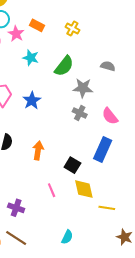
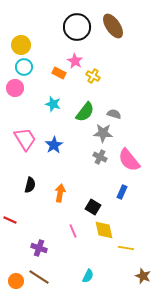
pink star: (16, 34) -> (75, 61), moved
gray semicircle: (108, 66) -> (114, 114), moved
pink semicircle: (110, 116) -> (129, 160), size x1.4
blue rectangle: (103, 149) -> (122, 192), size x0.6

